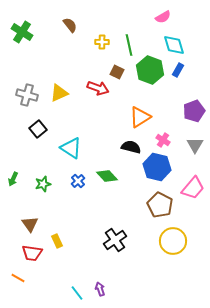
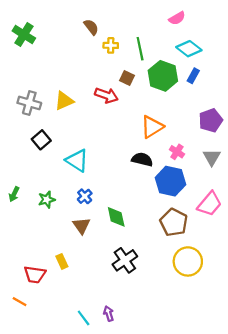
brown semicircle: (70, 25) -> (91, 27), moved
cyan diamond: (174, 45) -> (189, 49), turned -35
green diamond: (107, 176) -> (116, 217), moved, turned 30
brown triangle: (30, 224) -> (81, 226), moved

